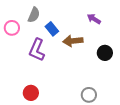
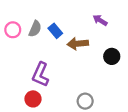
gray semicircle: (34, 15) -> (35, 29), moved
purple L-shape: (37, 50) -> (40, 74), moved
gray circle: (89, 95) -> (85, 101), moved

